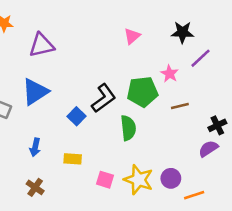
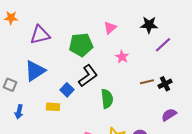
pink star: (170, 74) -> (122, 57), moved
green pentagon: (142, 92) -> (81, 45), moved
black cross: (217, 125) -> (165, 84), moved
blue arrow: (35, 147) -> (19, 112), moved
yellow rectangle: (73, 159) -> (53, 107), moved

